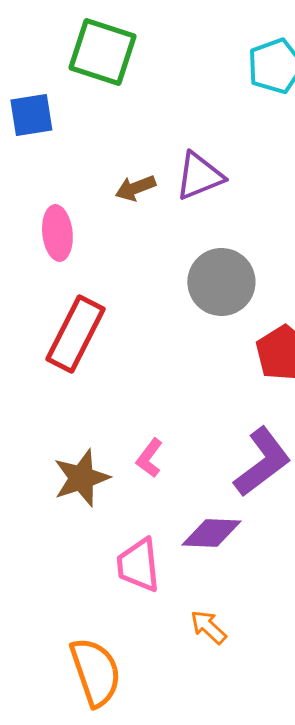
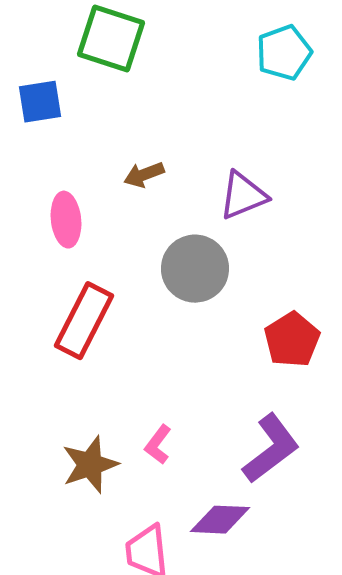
purple triangle: (199, 176) -> (243, 196), moved
gray circle: (221, 282) -> (195, 269), moved

